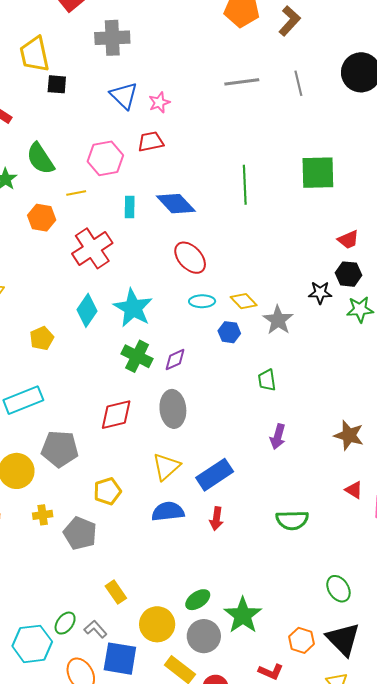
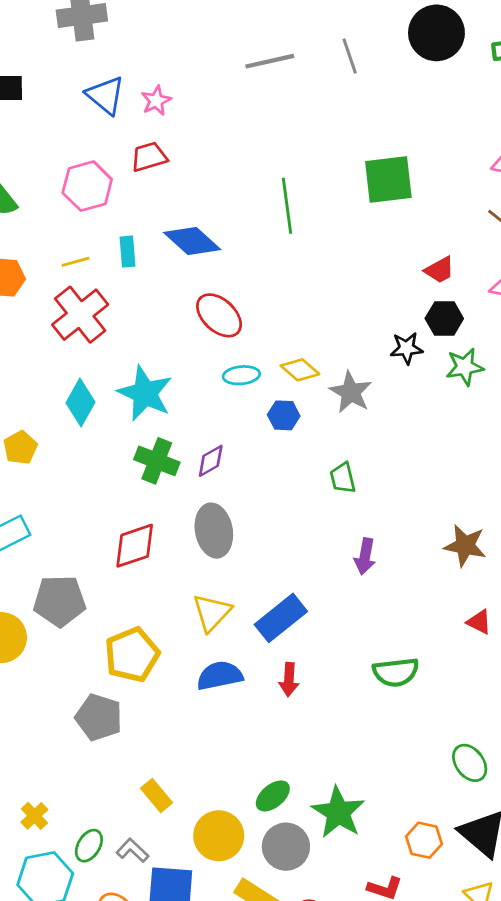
yellow line: (76, 193) -> (76, 262), moved
yellow pentagon: (107, 491) -> (132, 655), size x1.4
yellow cross: (43, 515) -> (34, 816), moved, turned -30

